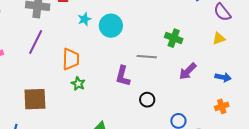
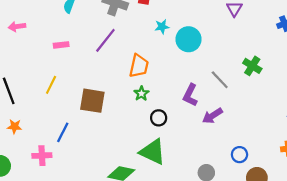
gray line: (147, 57) -> (220, 80), turned 30
purple arrow: (188, 71) -> (212, 116), moved
black circle: (147, 100) -> (159, 118), moved

